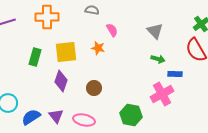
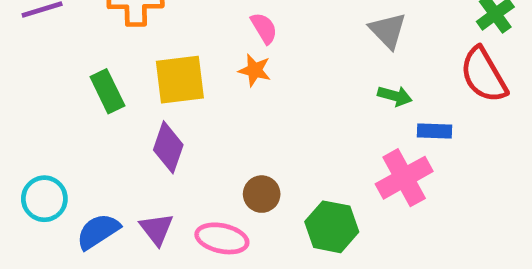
pink semicircle: (112, 30) -> (264, 28), moved
green rectangle: (35, 57) -> (107, 91), turned -42
brown circle: (94, 88) -> (262, 194), moved

